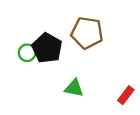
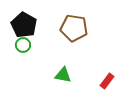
black pentagon: (47, 48) -> (24, 25), moved

